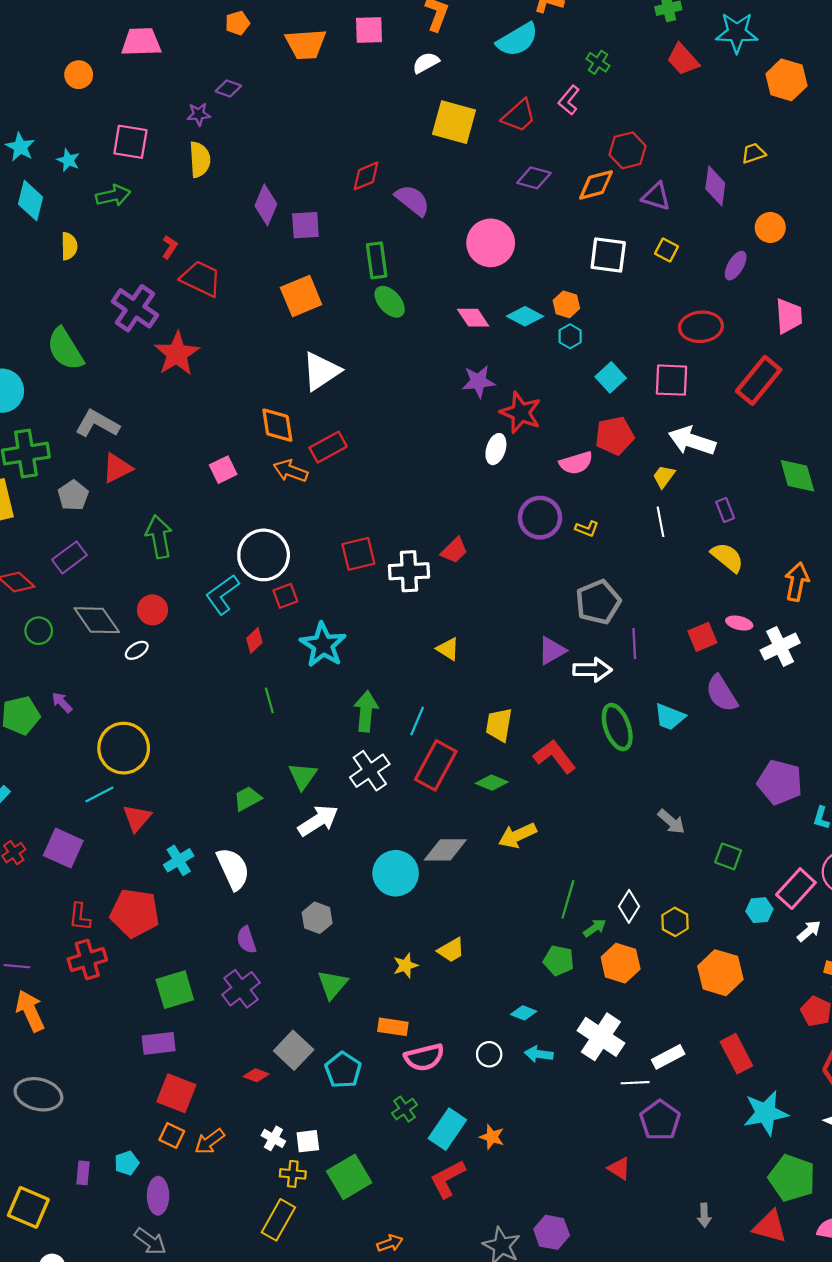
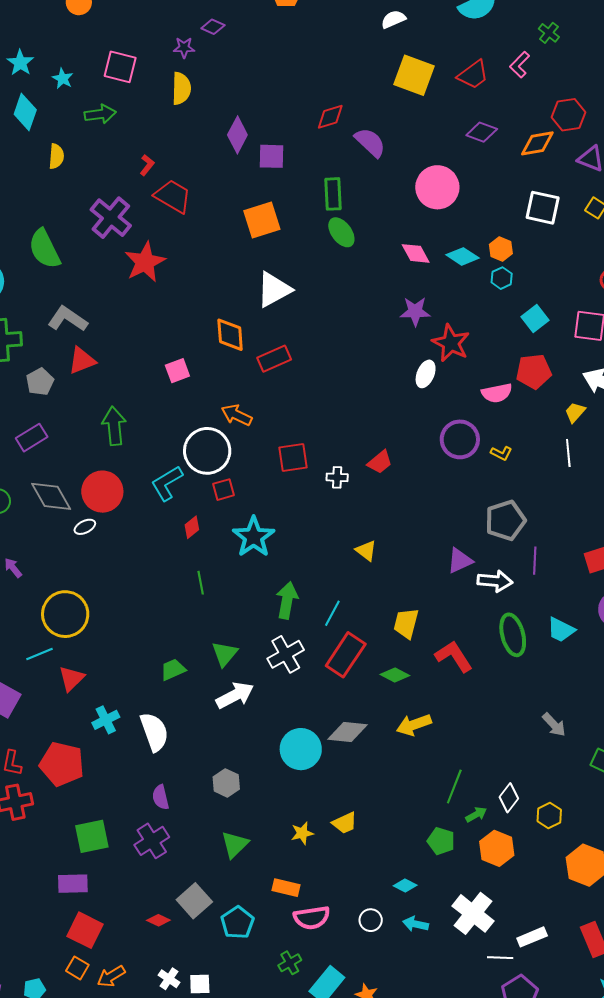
orange arrow: (291, 471) -> (237, 415), moved
white cross: (409, 571) -> (337, 477), size x0.6
red circle: (152, 610) -> (102, 492), size x1.5

